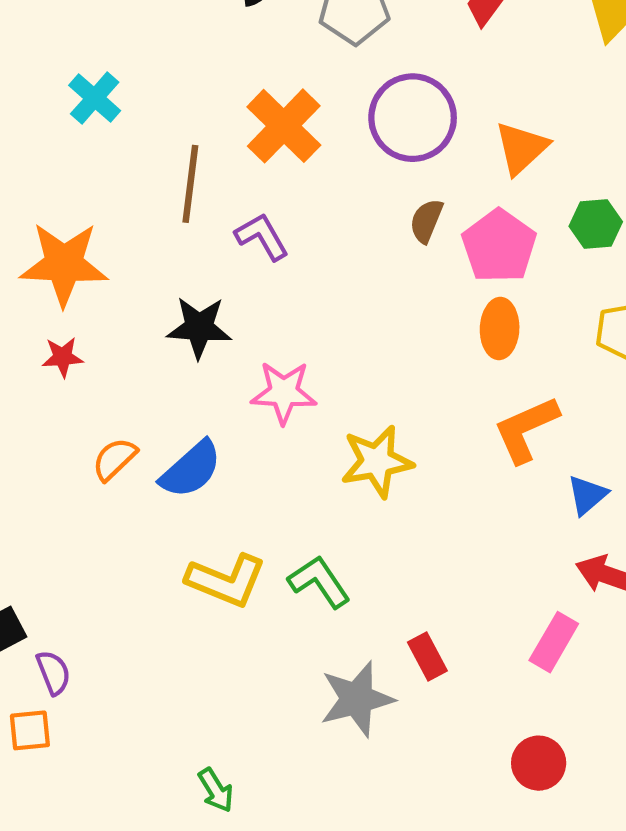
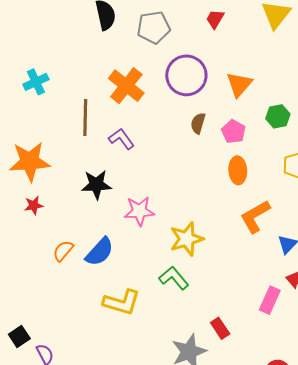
cyan cross: (95, 98) -> (36, 82), turned 30
pink pentagon: (499, 246) -> (233, 132), size x0.7
green L-shape: (319, 582) -> (174, 278), moved
pink rectangle: (554, 642) -> (270, 300), moved

